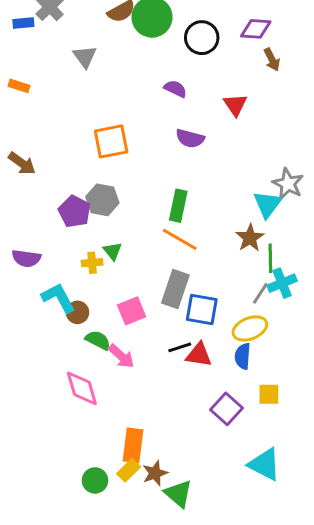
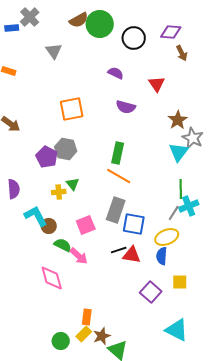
brown star: (250, 238) -> (178, 120), moved
purple semicircle: (26, 258) -> (14, 189), turned -102
orange rectangle: (133, 445) -> (87, 317), size x0.7

